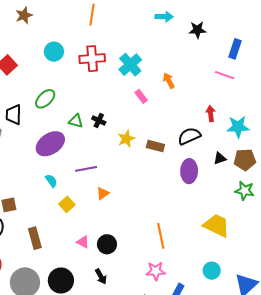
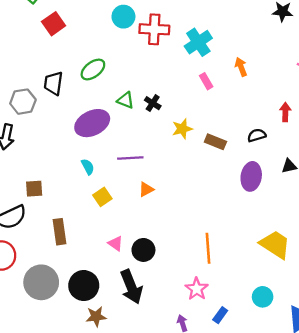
cyan circle: (54, 52) -> (123, 17), moved
black semicircle: (189, 136) -> (257, 135), size x0.7
pink star: (156, 271) -> (197, 289), turned 30
black arrow: (101, 276) -> (131, 287), size x1.8

